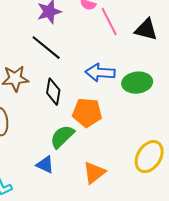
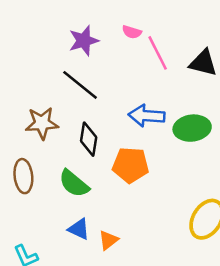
green semicircle: (62, 137) -> (74, 183), moved, turned -96
orange triangle: (94, 173) -> (108, 240), moved, size x0.7

